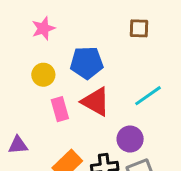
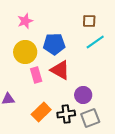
yellow circle: (43, 75) -> (25, 52), size x1.5
cyan line: (148, 96) -> (95, 42), moved

